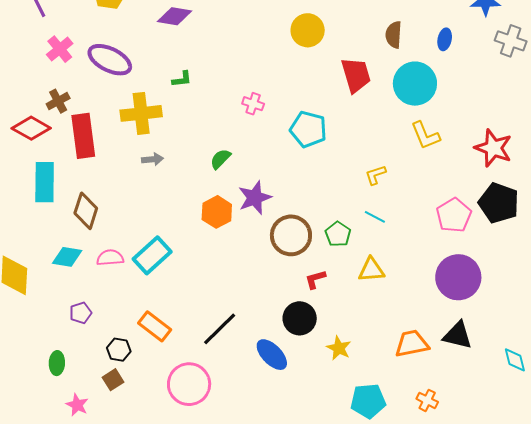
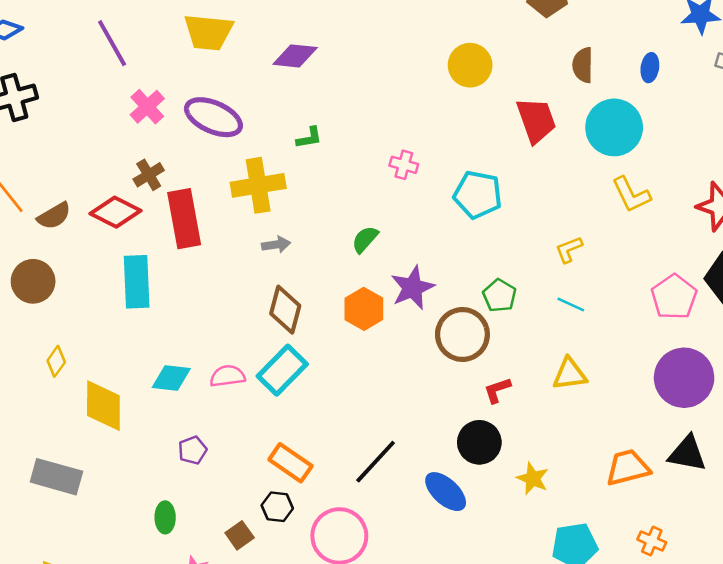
brown diamond: (86, 211) -> (285, 310), moved
green pentagon: (338, 234) -> (499, 296), moved
black hexagon: (119, 350) -> (277, 507), moved

